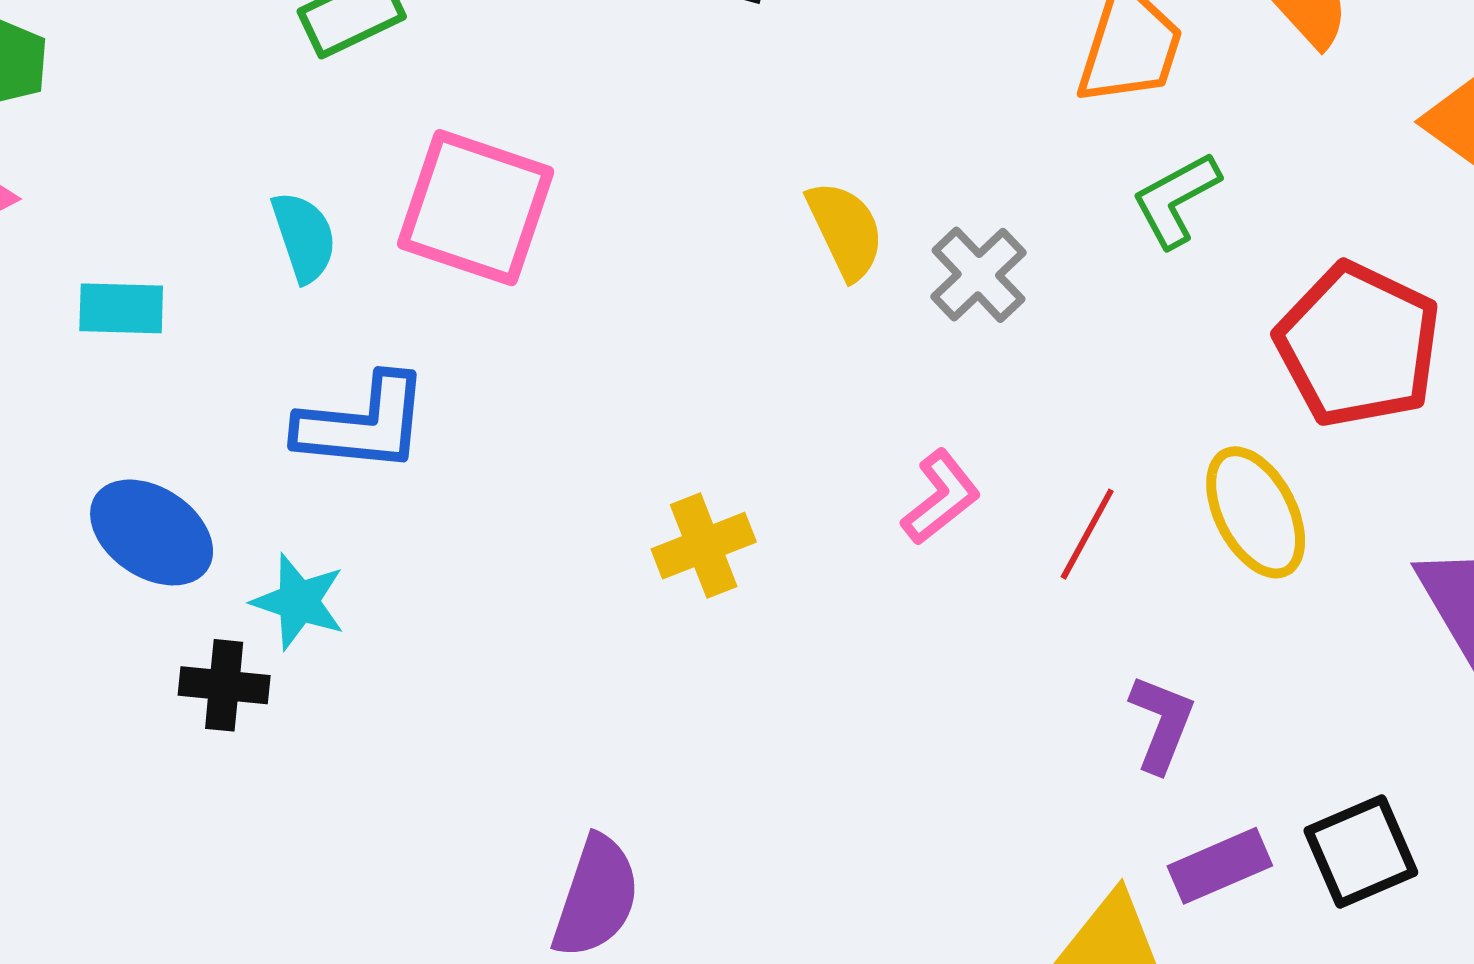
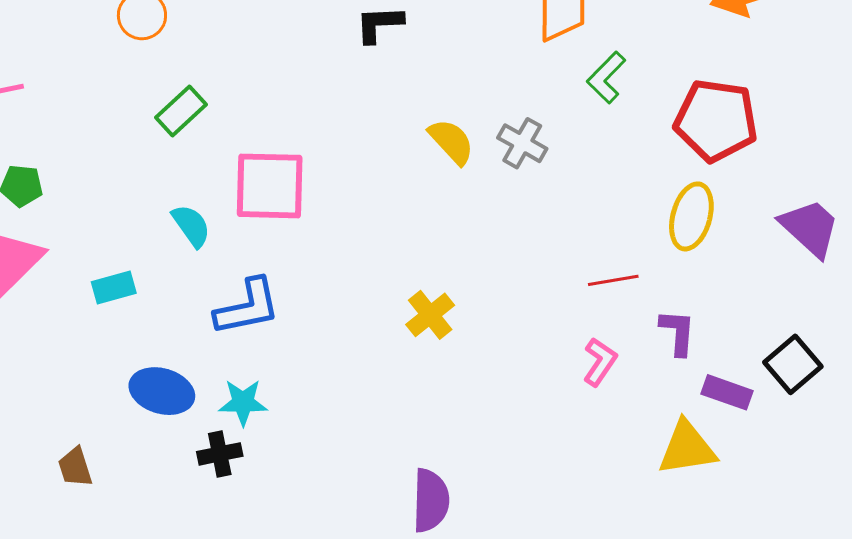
pink L-shape: (941, 497) -> (600, 362), moved
yellow ellipse: (1256, 512) -> (691, 216), turned 60
red line: (1087, 534) -> (613, 280), moved, turned 69
purple rectangle: (1220, 866) -> (727, 392), turned 60

